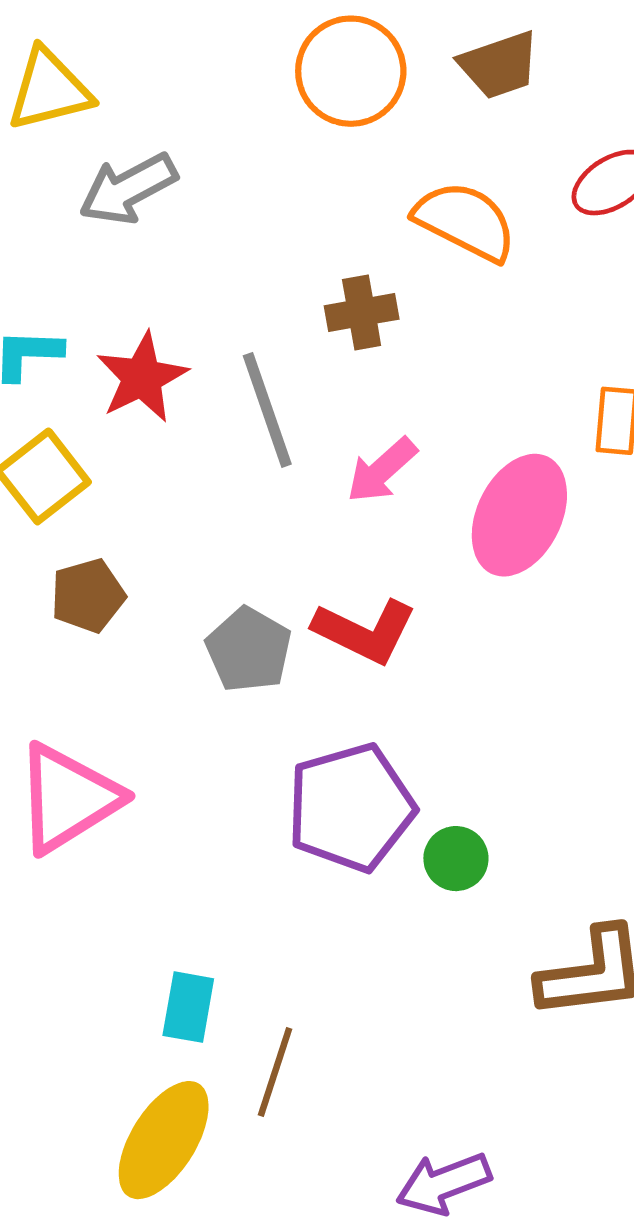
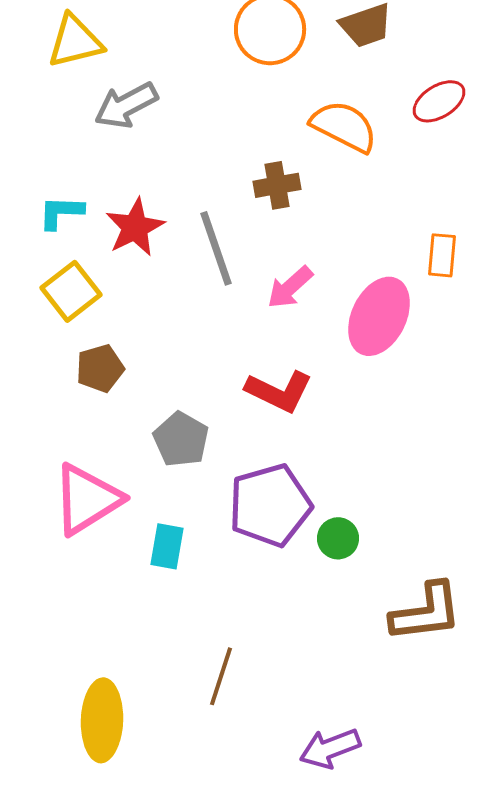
gray pentagon: (249, 650) -> (181, 439), moved
cyan rectangle: (188, 1007) -> (167, 546), moved
yellow ellipse: (164, 1140) -> (102, 720), moved, turned -30

